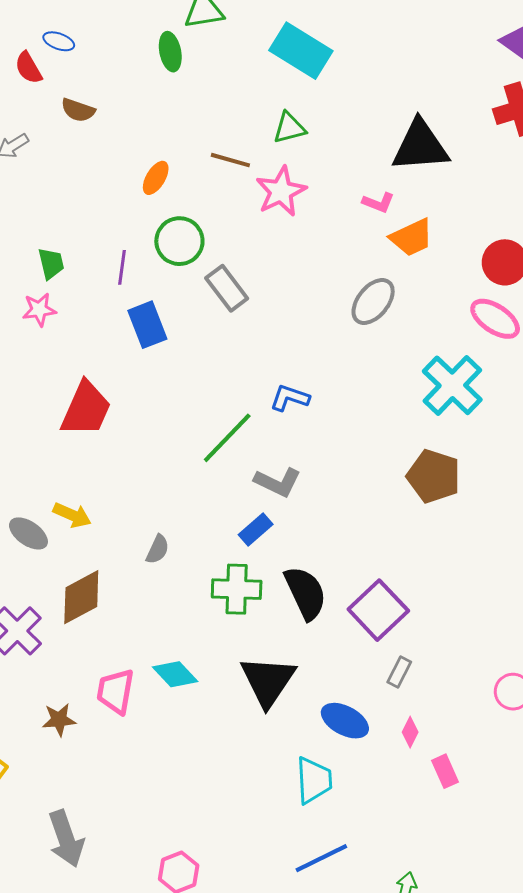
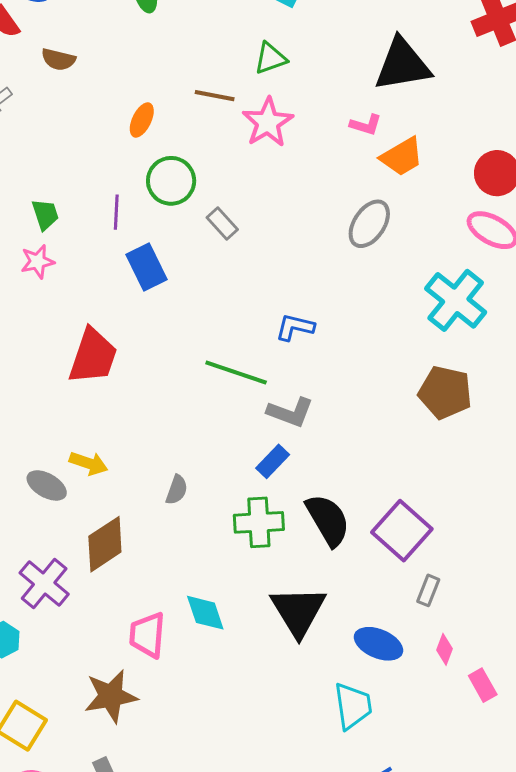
gray rectangle: (227, 288) -> (222, 224), size x0.7
green line: (227, 438) -> (236, 372), turned 70
cyan diamond: (175, 674) -> (205, 613), turned 30
brown star: (59, 720) -> (111, 696), moved, size x1.6

